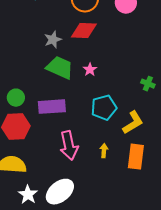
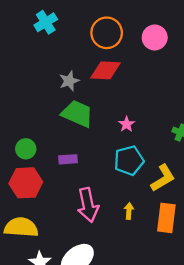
pink star: (90, 70) -> (127, 124), moved
purple rectangle: (52, 107) -> (68, 159), size x0.6

